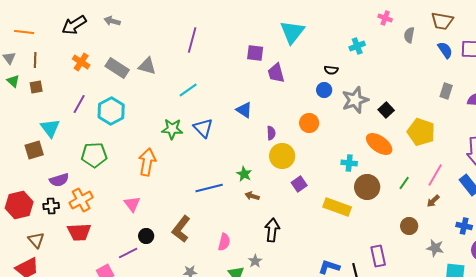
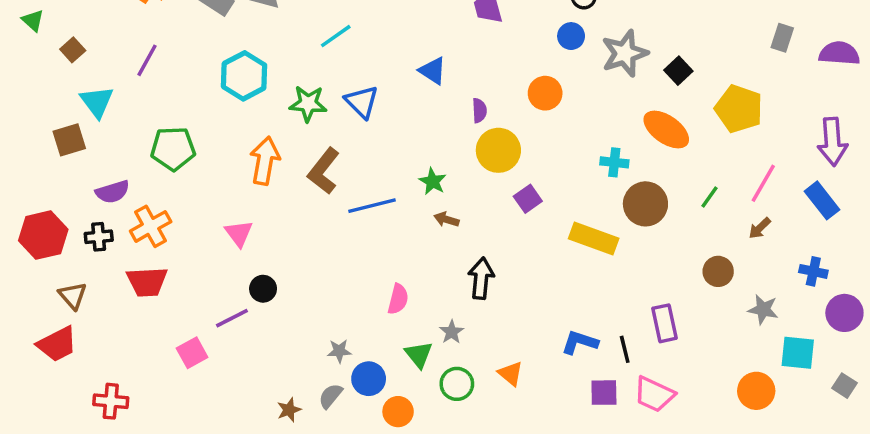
brown square: (36, 87) -> (73, 50), moved, turned -32
cyan hexagon: (111, 111) -> (244, 76), moved
brown L-shape: (181, 229) -> (324, 171), moved

